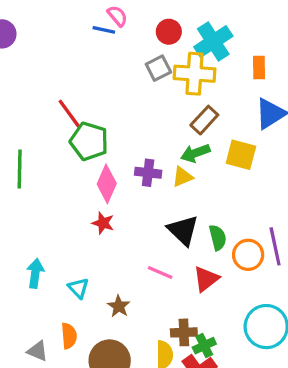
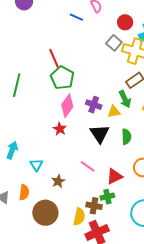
blue line: (104, 30) -> (76, 17), moved
gray square: (158, 68) -> (114, 43), turned -35
green arrow: (195, 153) -> (125, 99), turned -108
black triangle: (183, 230) -> (100, 134), moved
green semicircle: (218, 238) -> (126, 137), moved
green cross: (204, 346) -> (107, 197), moved

